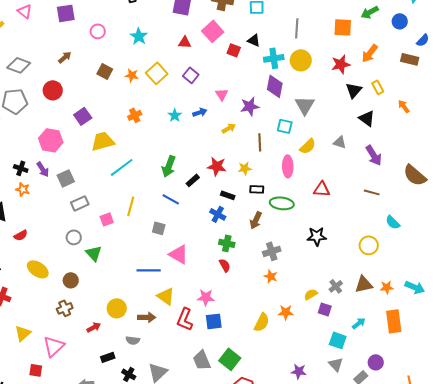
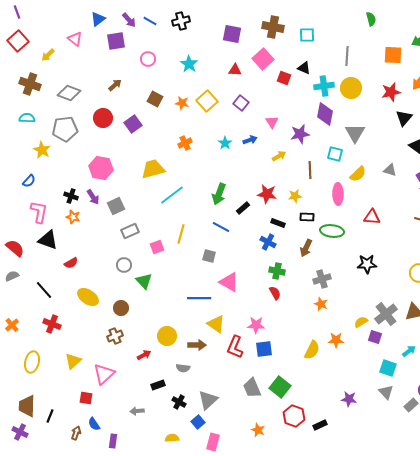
purple square: (83, 116) -> (133, 124), moved
gray cross: (336, 286) -> (386, 314), size x1.6

